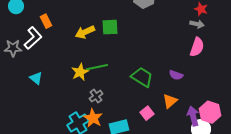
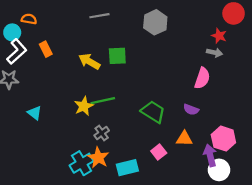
yellow arrow: (85, 32) -> (89, 61), turned 54
white L-shape: (33, 38) -> (17, 51), moved
pink semicircle: (197, 47) -> (202, 78), moved
orange triangle: (170, 101) -> (184, 139), turned 42
pink hexagon: (210, 112) -> (223, 139), moved

